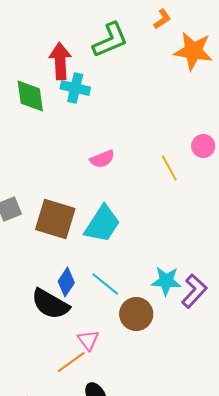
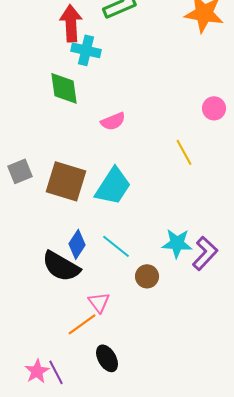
green diamond: (30, 96) -> (64, 88), moved
yellow line: (169, 168) -> (184, 152), moved
brown circle: (136, 314) -> (147, 276), size x0.7

